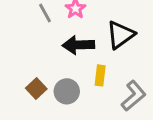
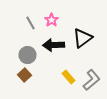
yellow rectangle: (100, 75) -> (68, 77), moved, turned -48
gray circle: (67, 91) -> (28, 55), moved

